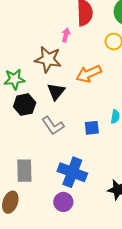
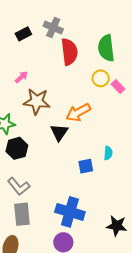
pink arrow: (66, 35) -> (22, 77), moved, turned 40
black triangle: (56, 92) -> (59, 132), moved
gray L-shape: (53, 126) -> (19, 186), moved

